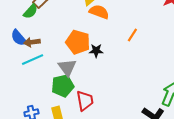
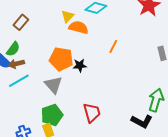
green semicircle: (30, 11) -> (13, 49), moved
green pentagon: (63, 86) -> (52, 115), moved
red trapezoid: (85, 101) -> (92, 113), moved

